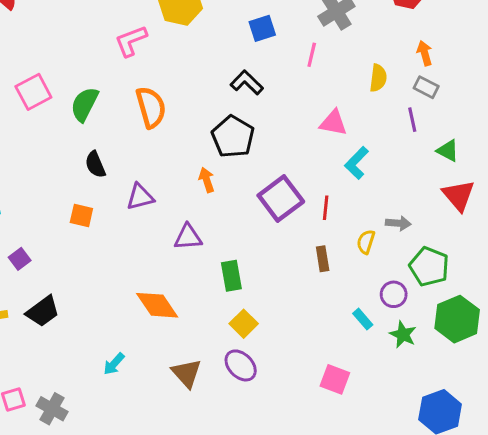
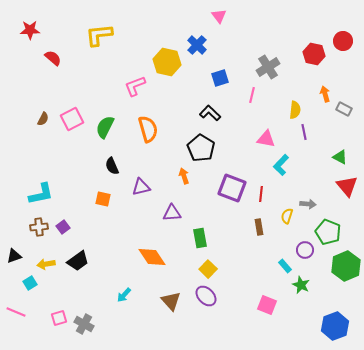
gray rectangle: (426, 87) -> (344, 109), moved
purple line: (412, 120) -> (304, 132), moved
purple square: (281, 199) -> (232, 188), turned -32
green star: (403, 335) -> (301, 285), moved

